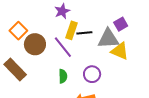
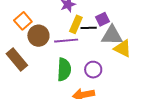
purple square: (121, 24) -> (103, 19), moved
purple line: (63, 47) -> (66, 41), turned -60
green semicircle: (63, 76) -> (64, 69), size x1.6

